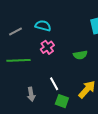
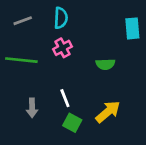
cyan semicircle: (43, 26) -> (61, 18), turned 70

